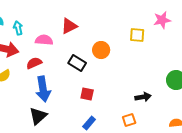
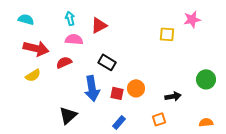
cyan arrow: (18, 28) -> (70, 18), moved
orange circle: (101, 50) -> (136, 88), moved
blue arrow: (43, 89) -> (92, 88), moved

